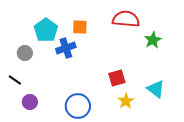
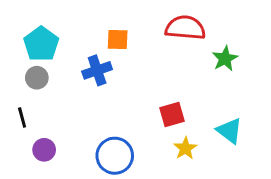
cyan pentagon: (46, 30) -> (41, 44), moved
black line: (15, 80) -> (22, 117), turned 40

